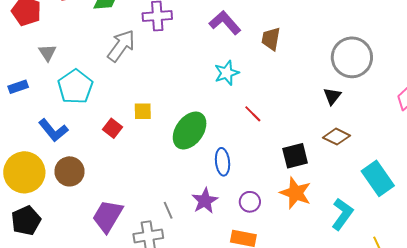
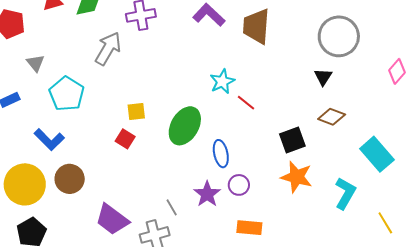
brown trapezoid: (271, 39) -> (256, 26), size x1.5
cyan star: (227, 73) -> (222, 81), moved
red square: (113, 128) -> (125, 139), moved
purple circle: (250, 202) -> (239, 185), moved
purple trapezoid: (108, 216) -> (112, 219), turned -78

